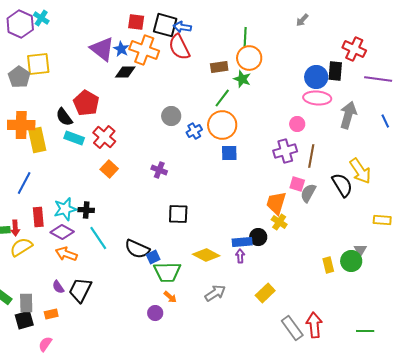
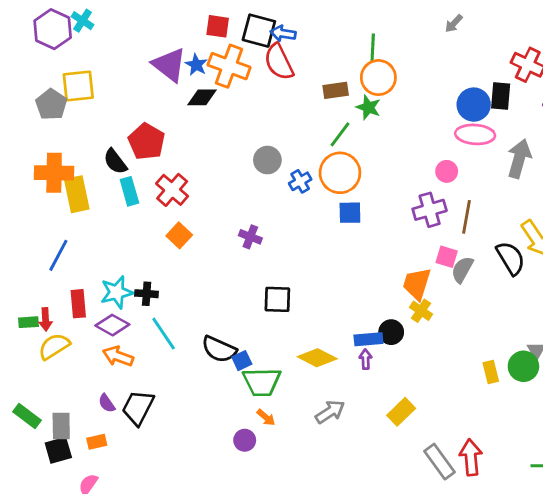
cyan rectangle: (74, 138) -> (129, 191), turned 54

